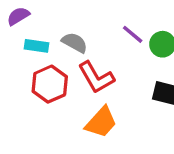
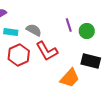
purple line: (133, 34) -> (69, 25), turned 32
orange trapezoid: (101, 122) -> (70, 78), moved

